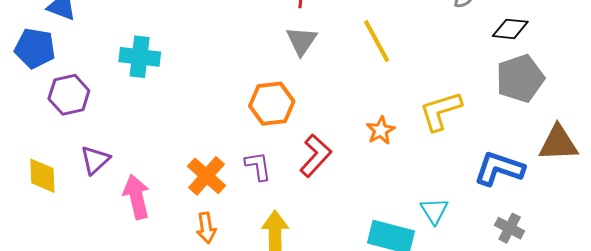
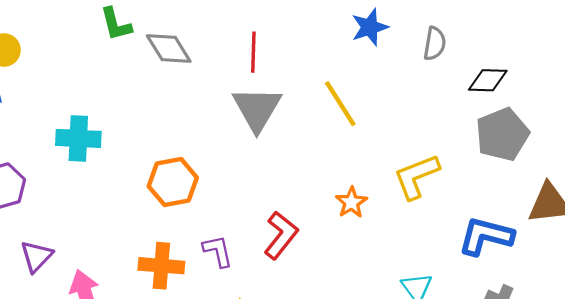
gray triangle: (302, 41) -> (257, 109), size x1.4
orange hexagon: (272, 104) -> (173, 182), moved
orange cross: (207, 176) -> (161, 266), turned -33

